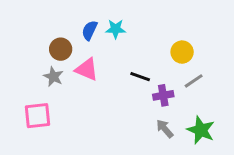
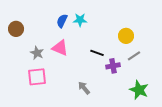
brown circle: (61, 49) -> (16, 29), moved
pink square: (38, 116) -> (37, 77), moved
gray arrow: (165, 129) -> (84, 88), moved

